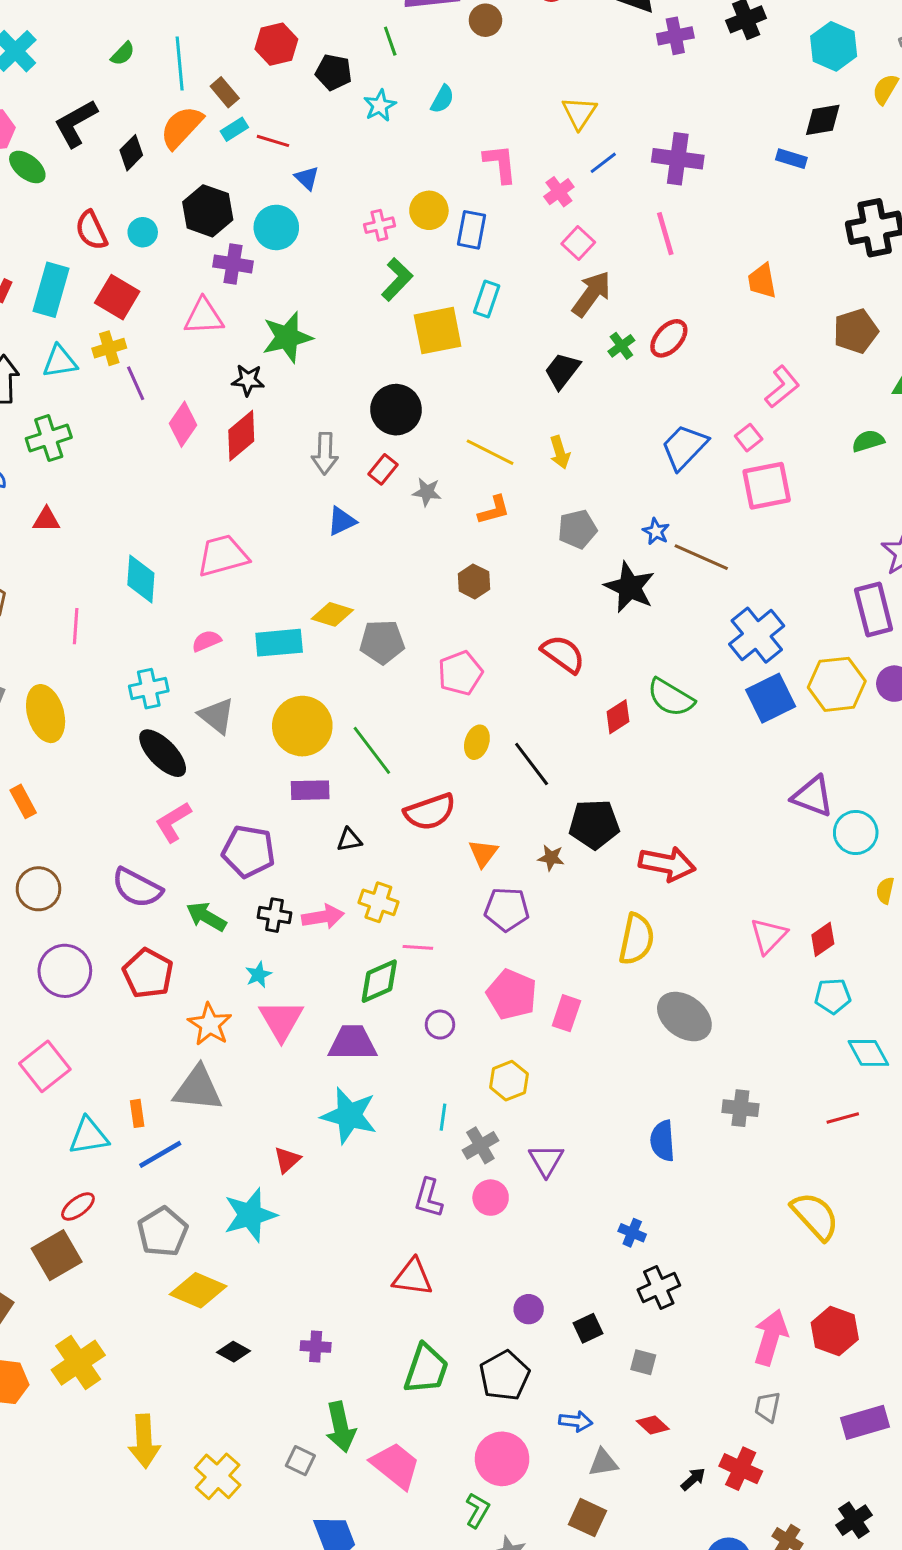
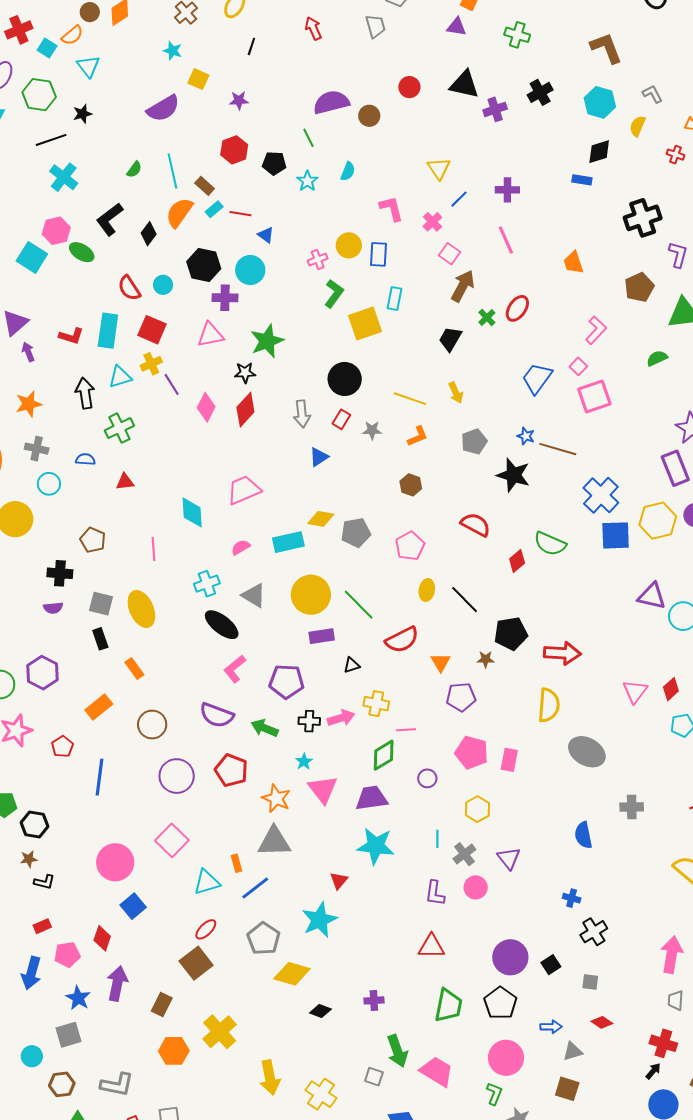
purple cross: (678, 159) -> (507, 190), size x0.7
blue square: (771, 698) -> (616, 535), turned 32
purple circle: (529, 1309) -> (510, 957), size x1.8
black arrow: (693, 1479) -> (653, 1071), moved

